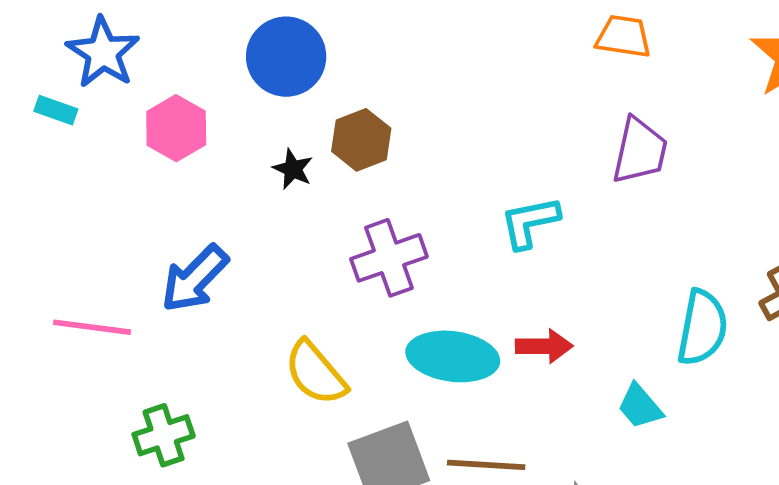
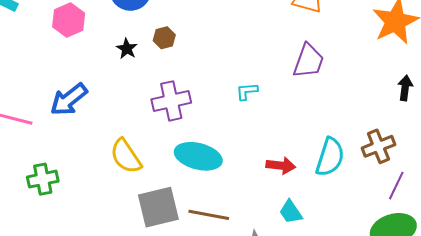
brown hexagon: (361, 140) -> (164, 38), size x0.7
cyan L-shape: (530, 222) -> (247, 91), size x0.7
red arrow: (544, 346) -> (281, 166), moved
cyan trapezoid: (640, 406) -> (291, 212), moved

